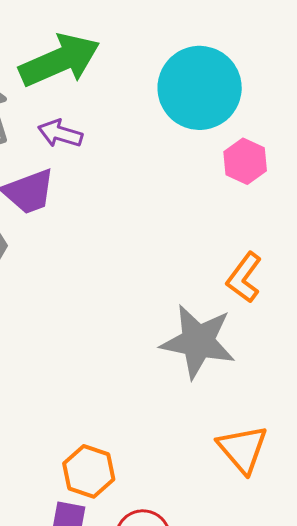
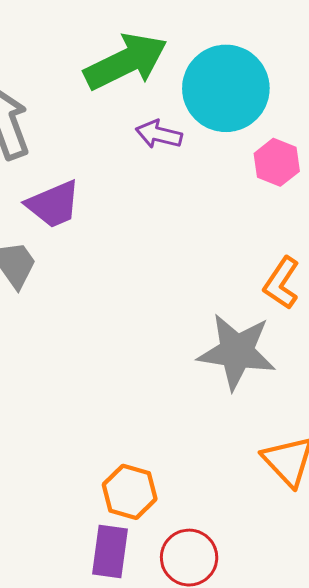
green arrow: (60, 60) -> (126, 62), moved
purple arrow: (60, 134) -> (159, 134), moved

